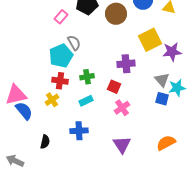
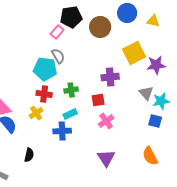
pink rectangle: (61, 17) -> (57, 32), moved
cyan pentagon: (61, 56) -> (45, 69), turned 30
red square: (114, 87) -> (98, 100), turned -32
blue square: (162, 99) -> (155, 121), moved
blue cross: (79, 131) -> (62, 131), moved
orange semicircle: (166, 143) -> (150, 156), turned -90

